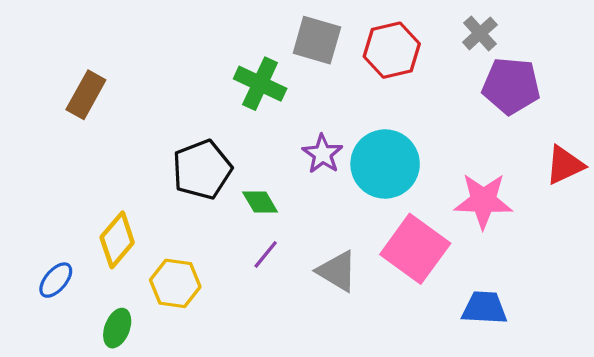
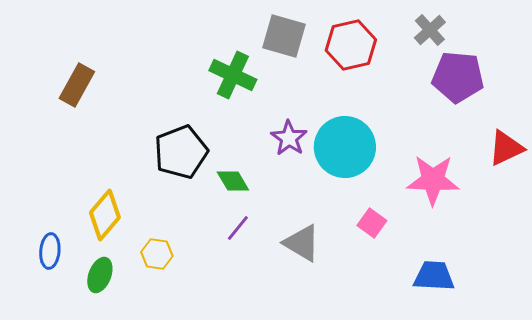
pink square: (415, 249) -> (372, 223), size x0.5
blue ellipse: (56, 280) -> (50, 251), turned -36
yellow hexagon: (175, 283) -> (157, 254), size x0.7
green ellipse: (117, 328) -> (100, 275), moved

